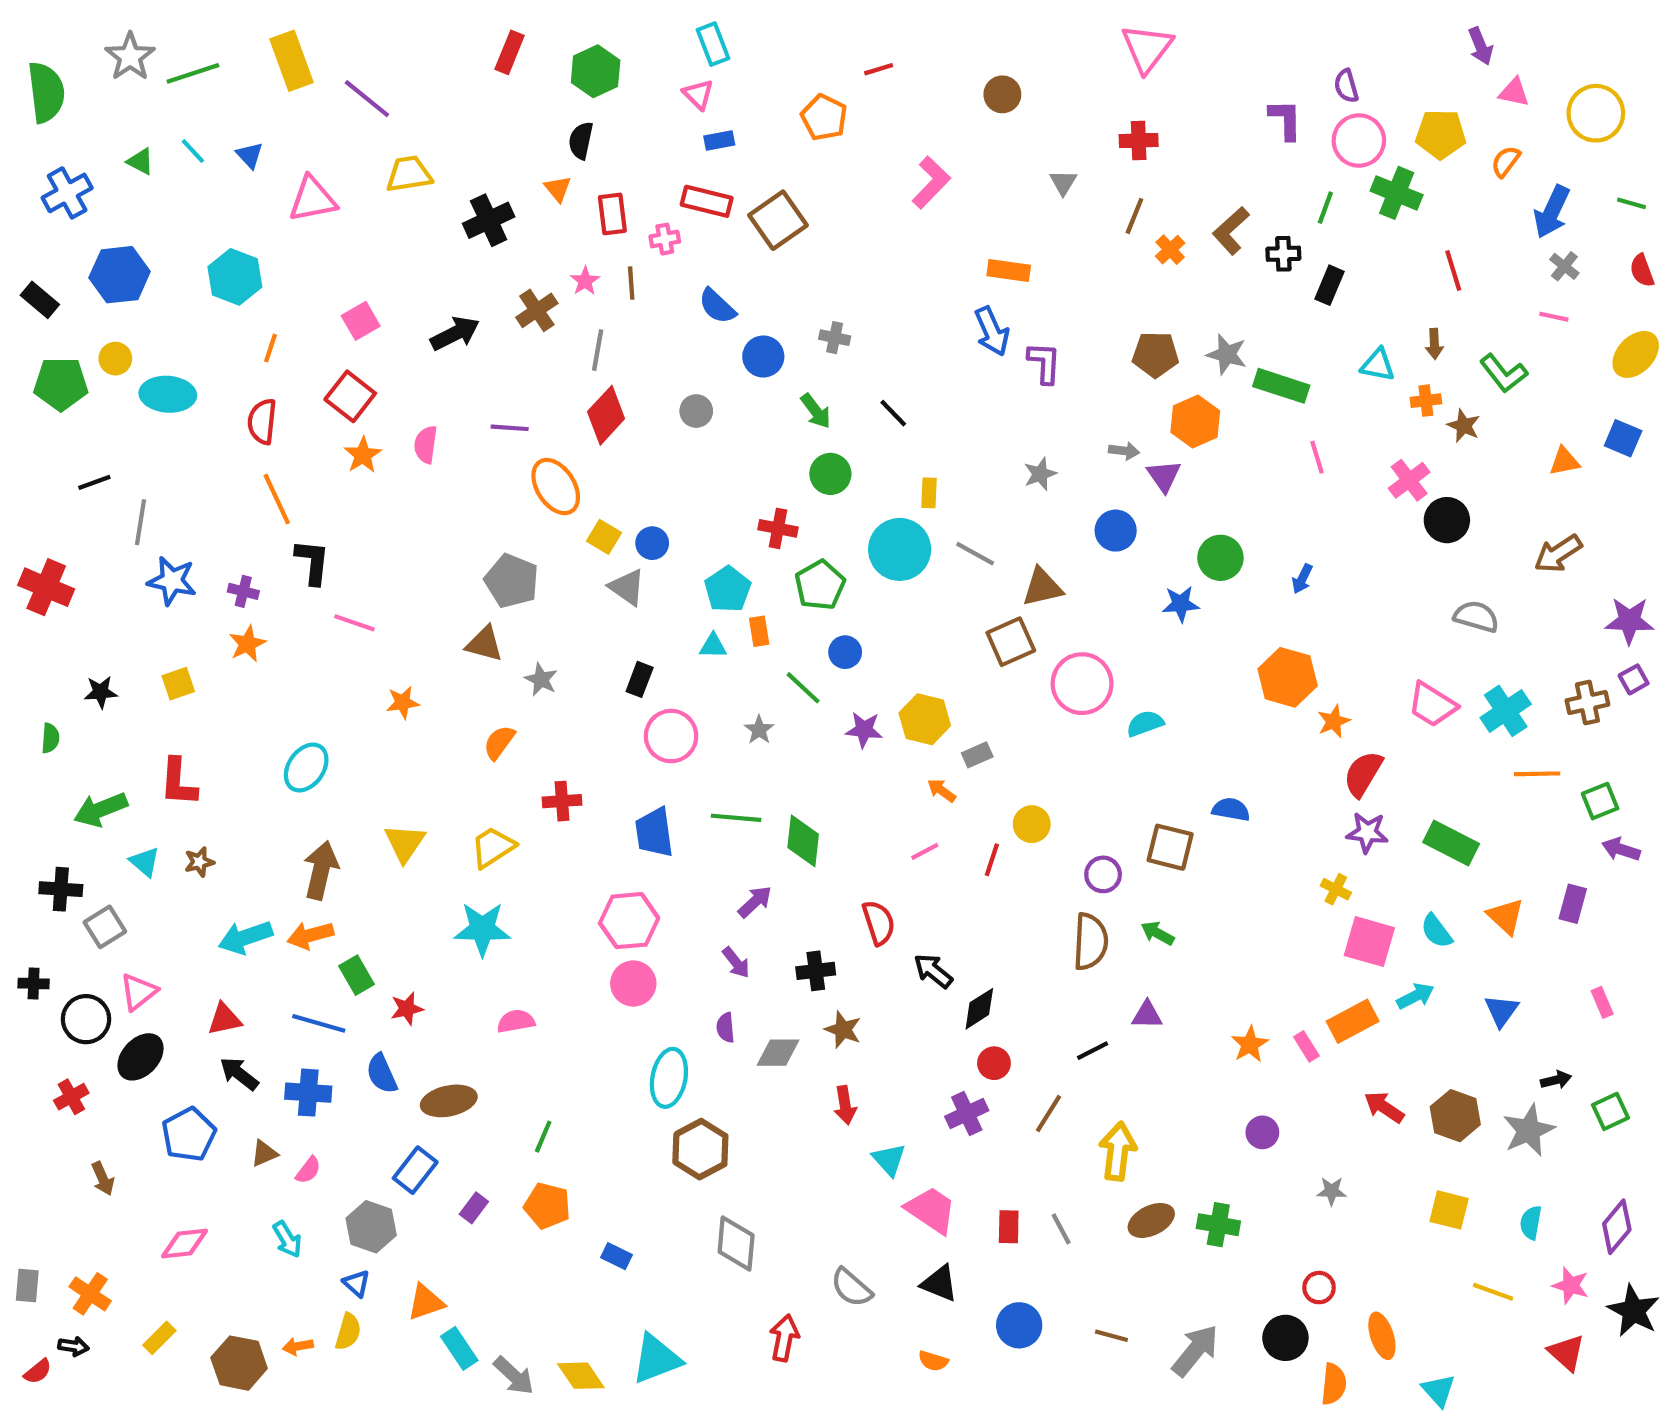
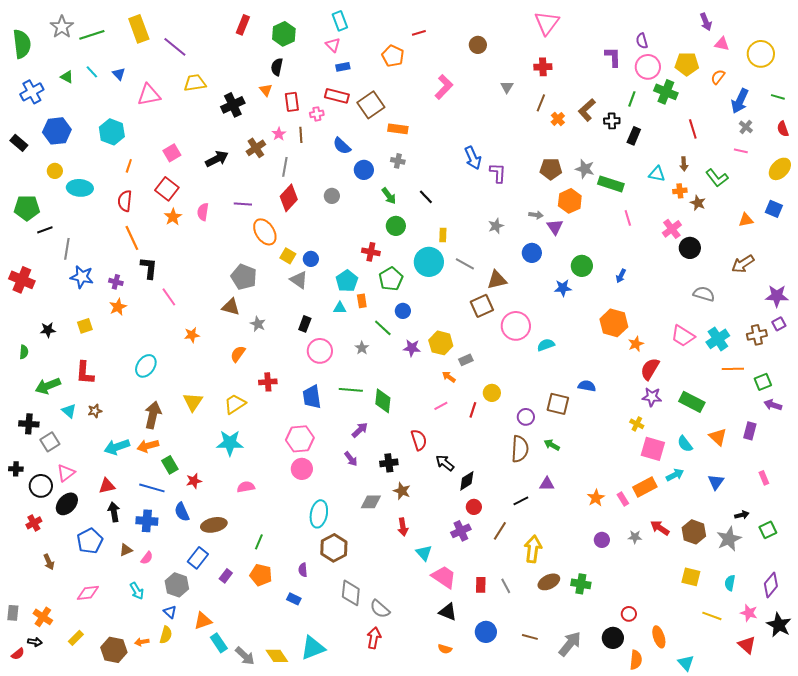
orange rectangle: (1009, 271) -> (398, 129), moved
green pentagon: (61, 384) -> (27, 208), moved
pink line: (354, 623) -> (169, 297), turned 36
purple semicircle: (726, 1028) -> (303, 570), moved
black arrow: (239, 1074) -> (114, 512), turned 42
gray star: (1332, 1191) -> (635, 537), moved
gray semicircle: (851, 1288) -> (380, 609), moved

